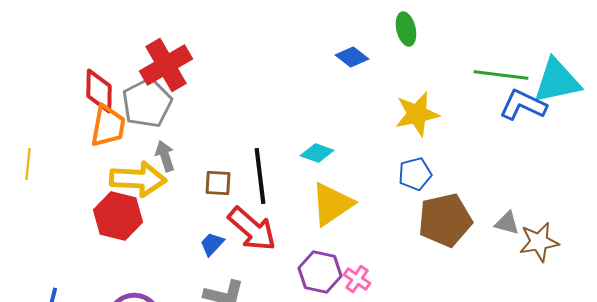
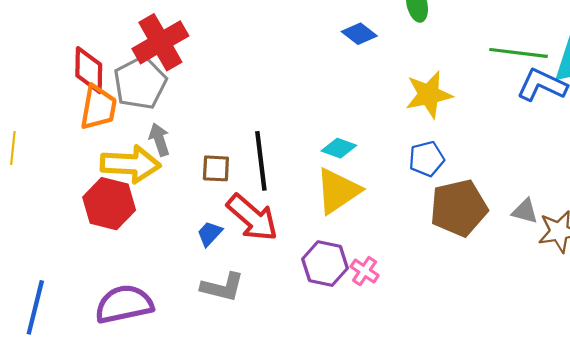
cyan diamond: (317, 153) -> (339, 148), moved

